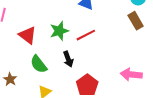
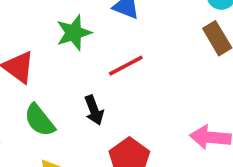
green star: (59, 31) -> (74, 33), moved

